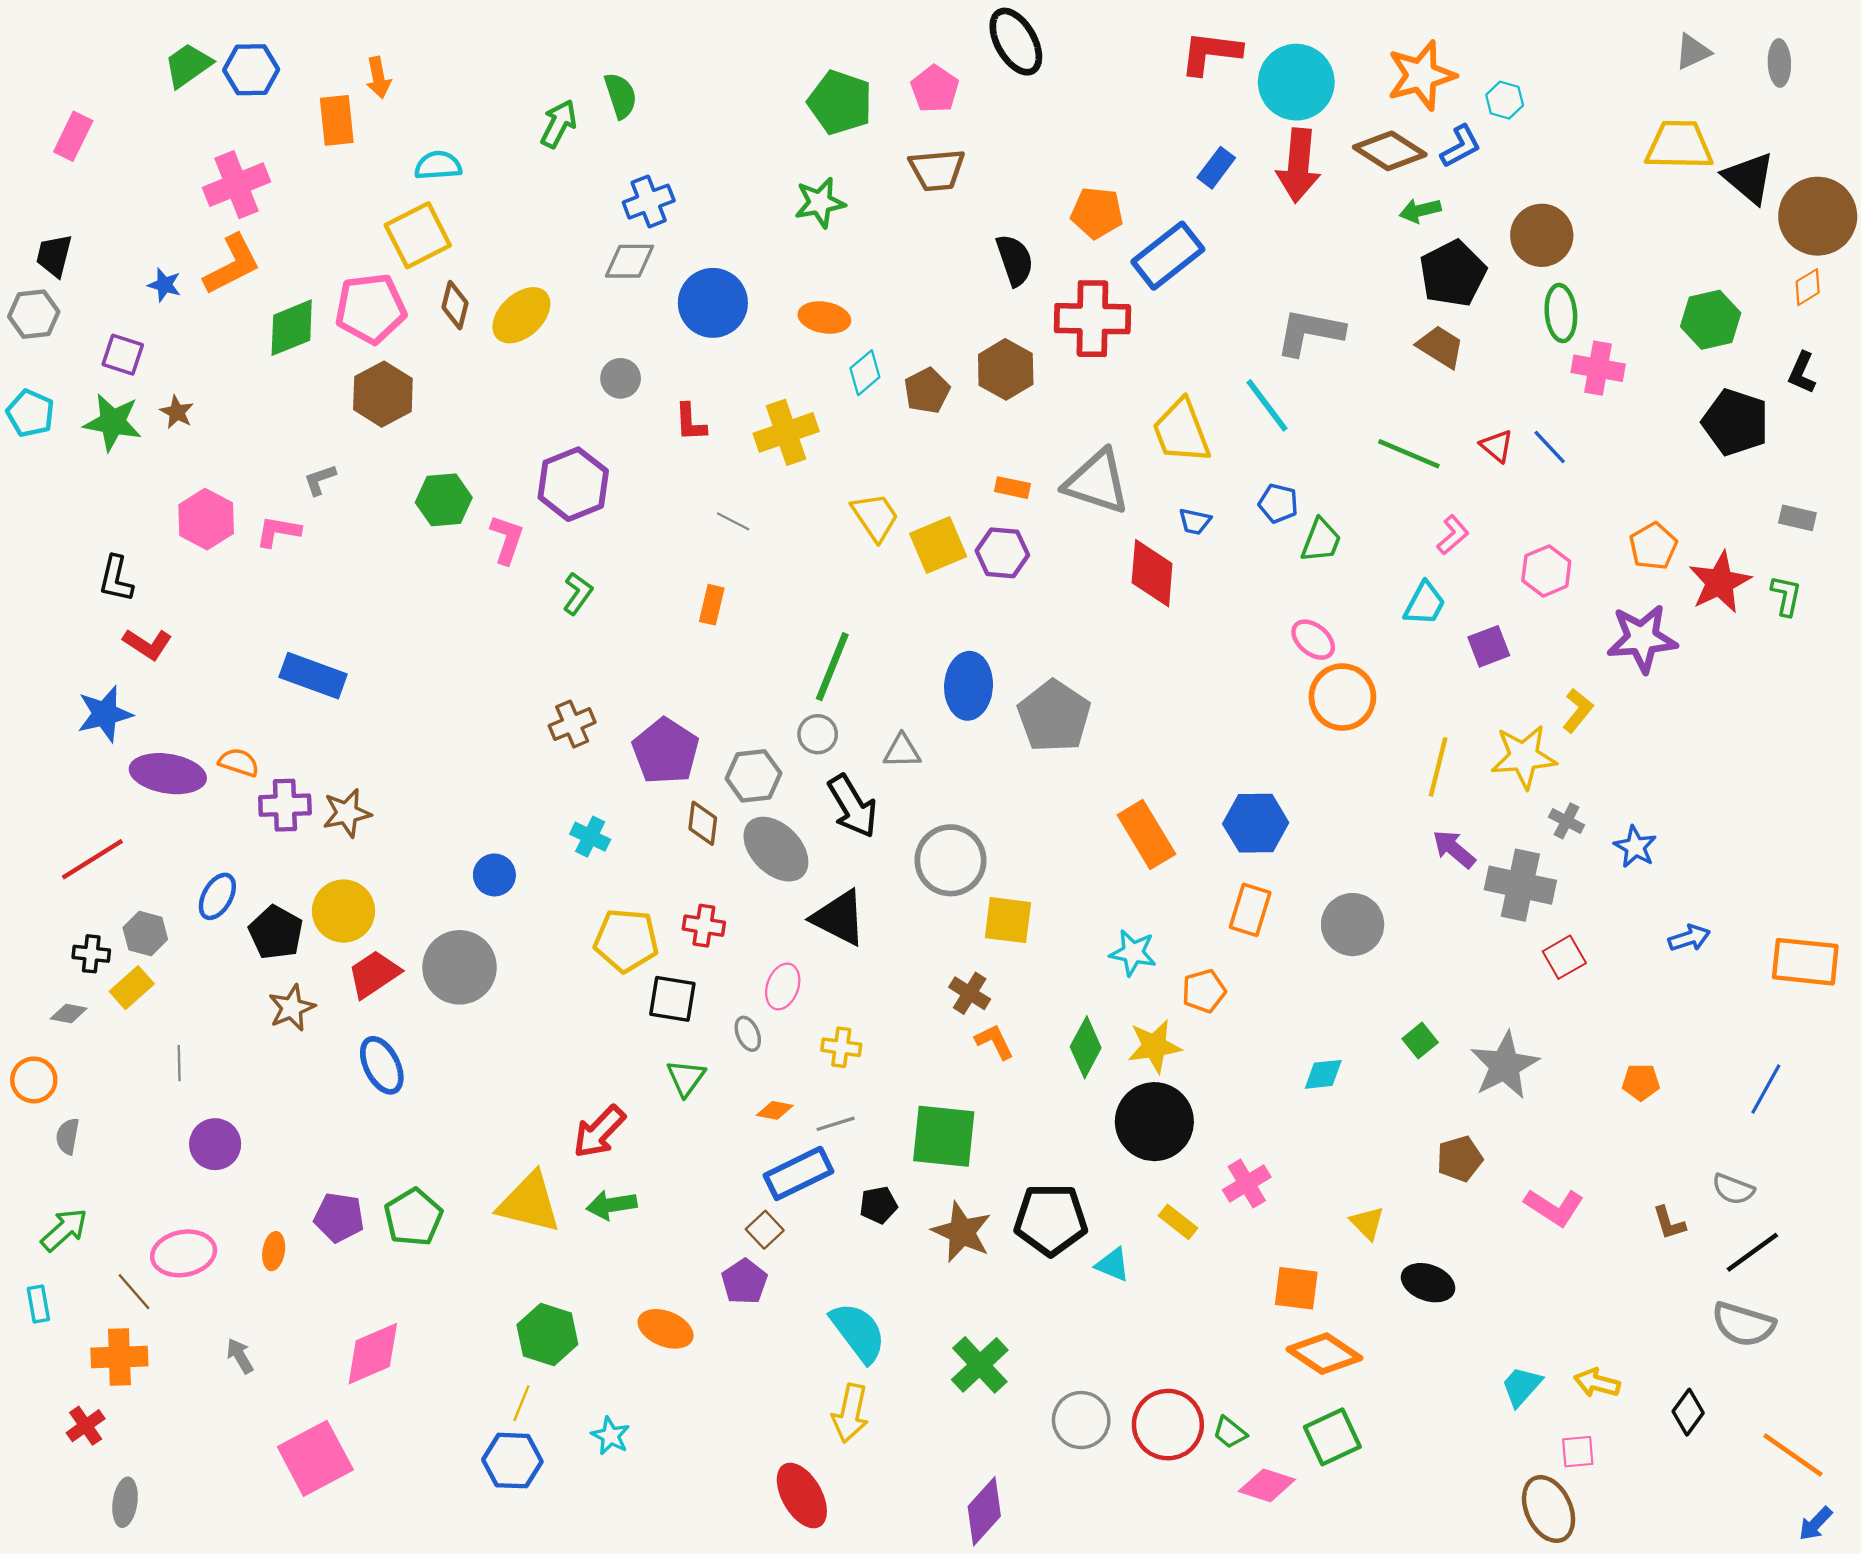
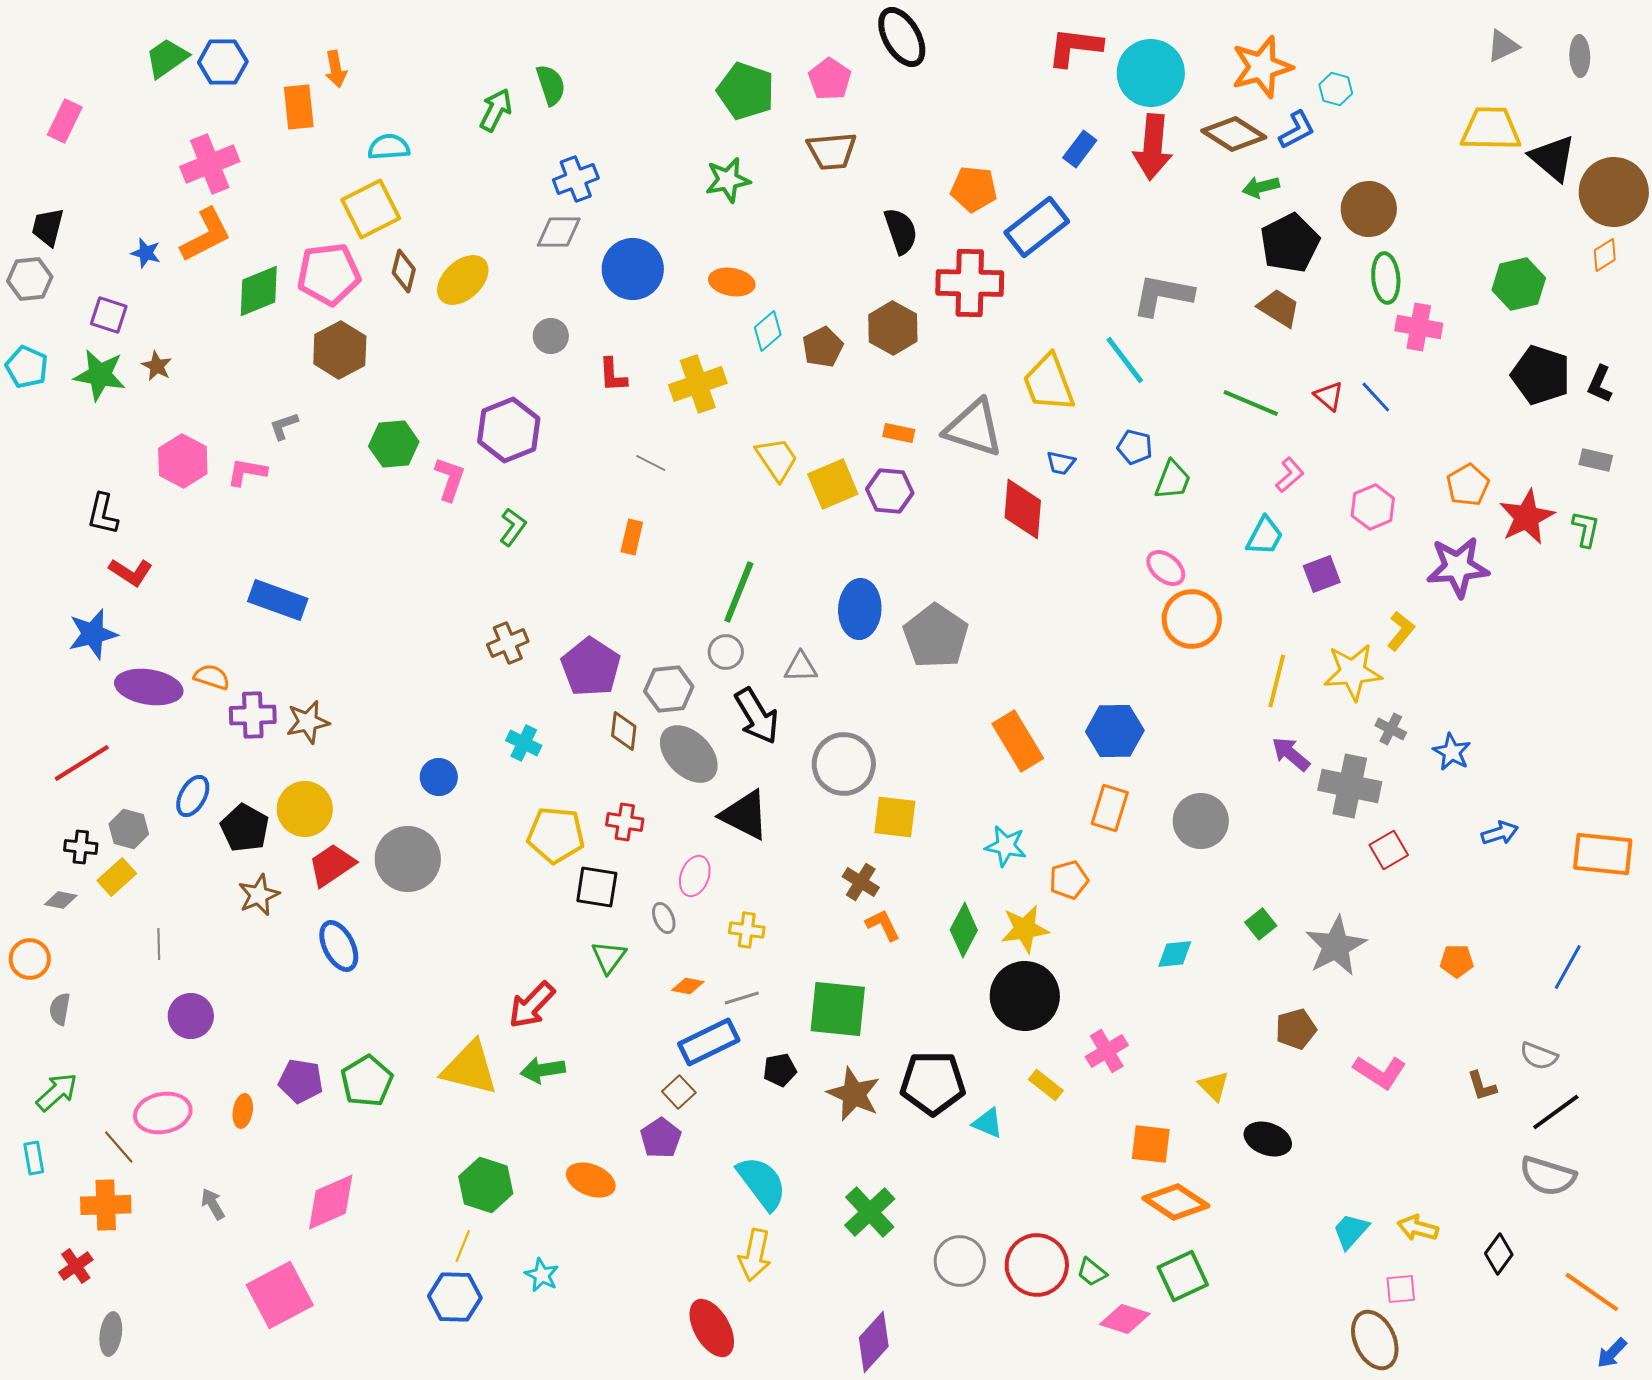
black L-shape: (1802, 373) -> (1600, 384), moved

